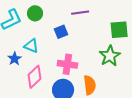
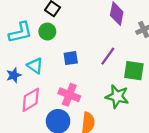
purple line: (80, 13) -> (108, 56), moved, turned -60
green star: (110, 56) -> (117, 96), turned 30

